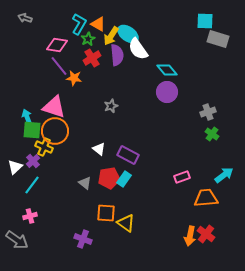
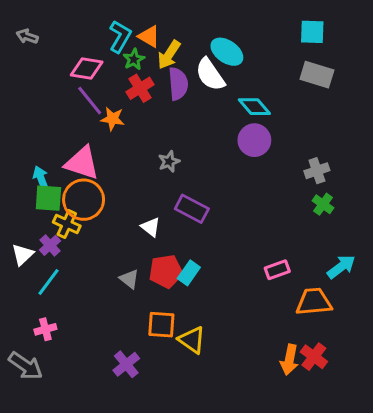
gray arrow: (25, 18) -> (27, 36), moved
cyan ellipse: (128, 34) -> (227, 52), moved
gray rectangle: (218, 39) -> (317, 75), moved
purple rectangle: (128, 155) -> (192, 209), moved
purple cross: (83, 239) -> (126, 364), turned 30

